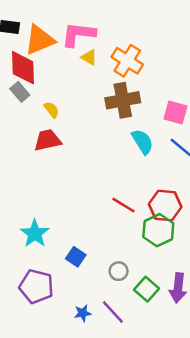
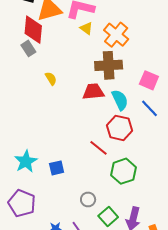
yellow semicircle: (52, 110) -> (51, 79), moved
red trapezoid: (48, 140) -> (93, 92), moved
red hexagon: (165, 206) -> (120, 128), moved
blue square: (76, 257) -> (57, 168), moved, turned 35

